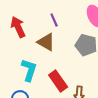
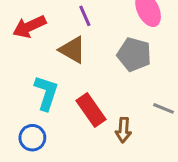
red arrow: (18, 27) -> (29, 27), turned -90

